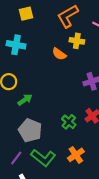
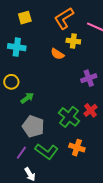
green cross: (69, 122) -> (69, 117), size x1.5
orange cross: (76, 155) -> (77, 148), turned -35

